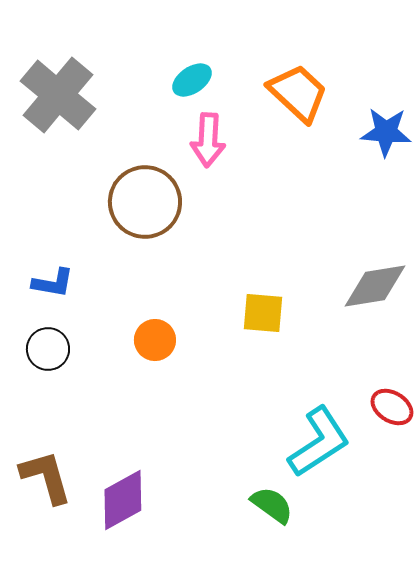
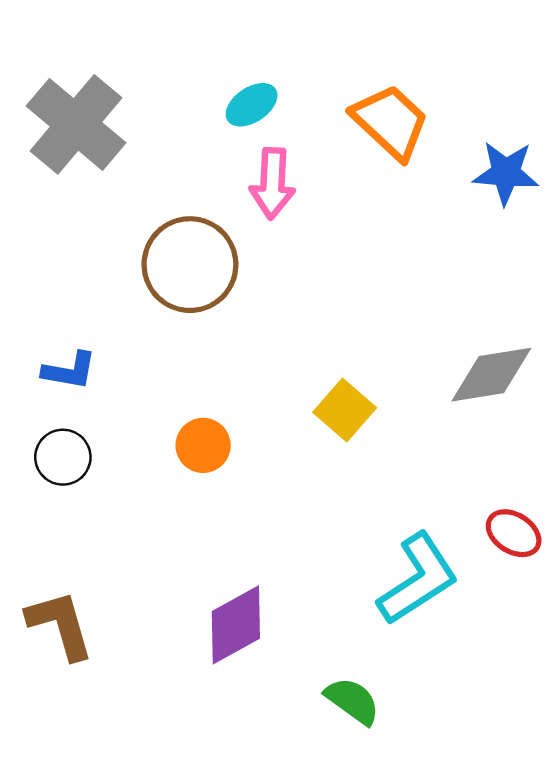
yellow square: (263, 313) -> (345, 410), turned 36
purple diamond: (123, 500) -> (236, 625), moved
green semicircle: (272, 505) -> (352, 701), moved

